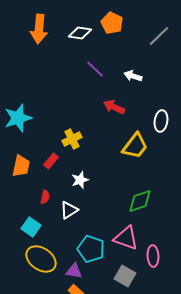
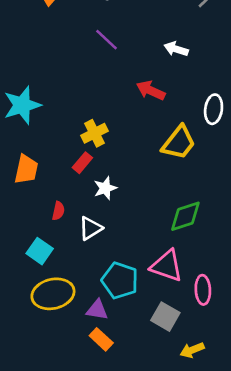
purple line: (95, 69) -> (106, 40), moved
red rectangle: (51, 161) -> (82, 163), moved
yellow ellipse: (41, 259) -> (53, 294), turned -48

